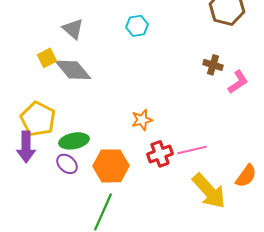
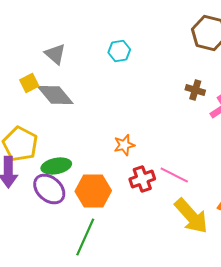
pink line: (192, 150) -> (174, 175), turned 40
purple ellipse: (67, 164) -> (49, 189), size x1.5

